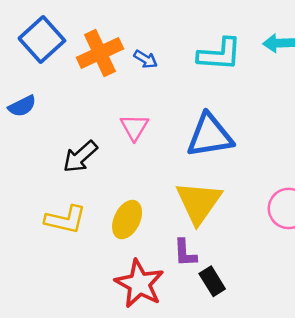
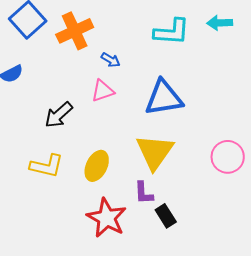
blue arrow: (146, 59) -> (111, 60), moved
pink triangle: (134, 127) -> (103, 91), turned 40

